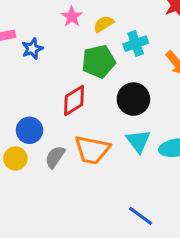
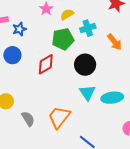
blue circle: (29, 130) -> (12, 55), moved
orange trapezoid: (92, 150) -> (59, 117), moved, turned 115
gray semicircle: (55, 157) -> (28, 119), moved, turned 112

